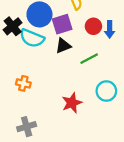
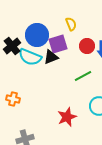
black triangle: (63, 46) -> (51, 57), moved
orange cross: (23, 83) -> (13, 99), moved

